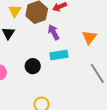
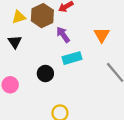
yellow triangle: (15, 11) -> (19, 17), turned 48

